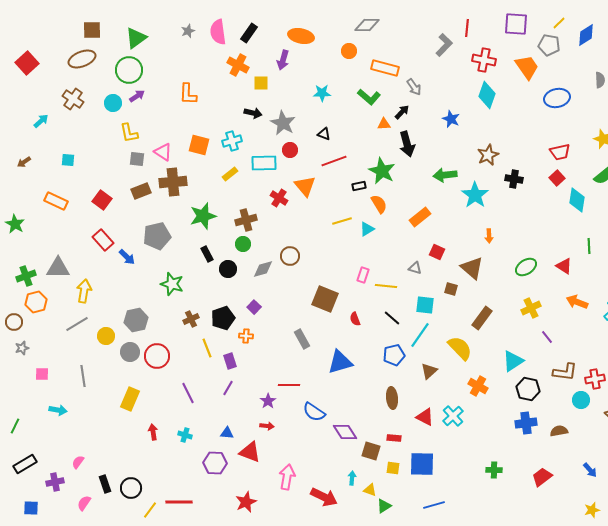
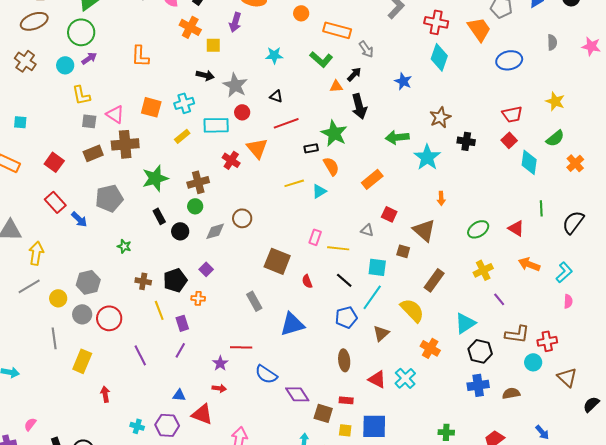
green star: (172, 284) -> (124, 246), size x0.6
brown cross: (191, 319) -> (143, 281), turned 35
gray line: (83, 376) -> (54, 338), moved
cyan cross: (185, 435) -> (137, 426), moved

